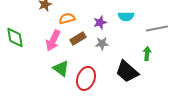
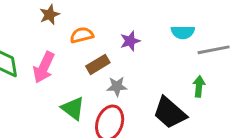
cyan semicircle: (126, 16) -> (183, 32), moved
pink arrow: (53, 40) -> (44, 67), moved
gray star: (102, 43) -> (117, 86), moved

